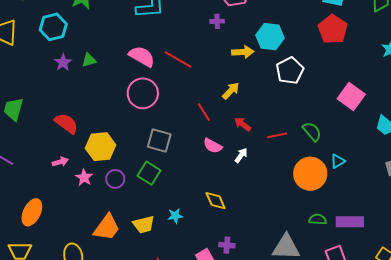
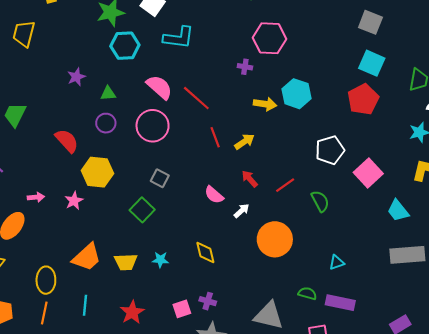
cyan hexagon: (53, 27) -> (125, 46), moved
green triangle: (89, 60) -> (108, 93), moved
white pentagon: (290, 71) -> (330, 150), moved
red line: (204, 112) -> (215, 137), moved
red line: (277, 135) -> (285, 185), moved, turned -36
gray square: (159, 141) -> (160, 178), size x0.7
cyan triangle: (338, 161) -> (337, 262), moved
pink arrow: (60, 162) -> (36, 197), moved
orange circle: (310, 174) -> (275, 239), moved
purple circle: (115, 179) -> (106, 123), moved

